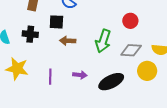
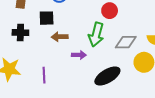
red circle: (130, 21) -> (110, 11), moved
purple arrow: (80, 75) -> (79, 55), moved

